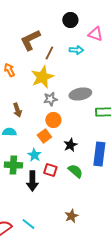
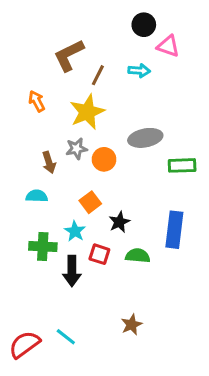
black circle: (70, 20) -> (144, 25), moved
gray star: (50, 99) -> (76, 149), moved
orange circle: (53, 120) -> (104, 159), moved
black star: (70, 145) -> (119, 222), moved
green semicircle: (75, 171) -> (138, 256), turned -35

